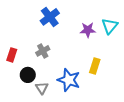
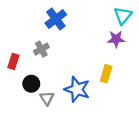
cyan triangle: (110, 26) -> (123, 16), moved
purple star: (88, 30) -> (116, 39), moved
gray cross: (43, 51) -> (41, 49), moved

